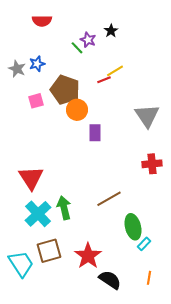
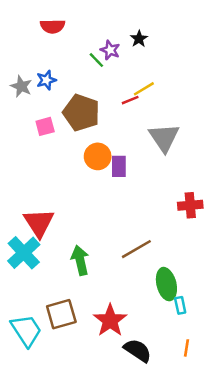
orange circle: (77, 110) -> (98, 156), moved
gray triangle: (147, 116) -> (164, 138), moved
cyan cross: (38, 214) -> (24, 253), moved
cyan rectangle: (144, 244) -> (180, 305), turned -56

